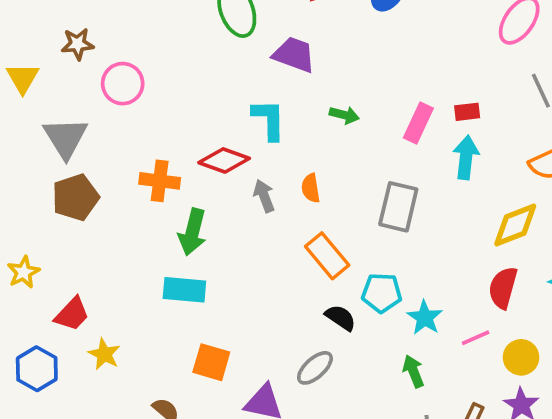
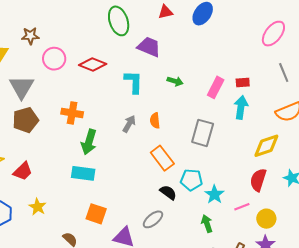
red diamond: (224, 160) -> (93, 65), moved
gray arrow: (264, 196) -> (129, 124), turned 48
red trapezoid: (72, 314) -> (23, 171), moved

